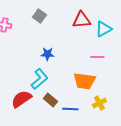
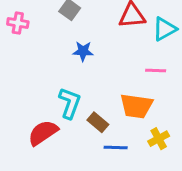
blue star: (47, 54) -> (83, 51), moved
cyan L-shape: (39, 79) -> (70, 103), turned -30
brown rectangle: (50, 100) -> (98, 122), moved

